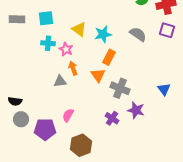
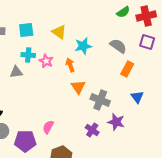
yellow triangle: (79, 29) -> (59, 32), moved
orange rectangle: (109, 57) -> (127, 69), moved
orange arrow: (73, 68) -> (70, 65), moved
gray triangle: (60, 81) -> (16, 72), moved
blue triangle: (164, 89) -> (137, 97), moved

